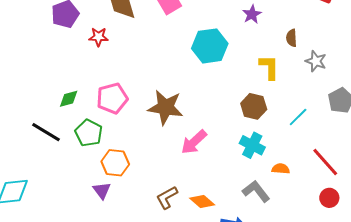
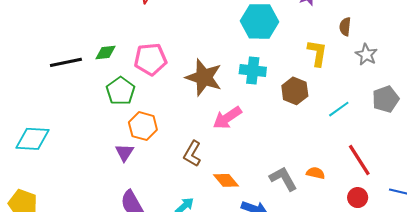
black line: (46, 132) -> (66, 62), moved, turned -52
cyan cross: (252, 145) -> (253, 71), moved, turned -30
orange semicircle: (281, 169) -> (316, 173), moved
brown L-shape: (167, 197) -> (192, 154), moved, turned -40

